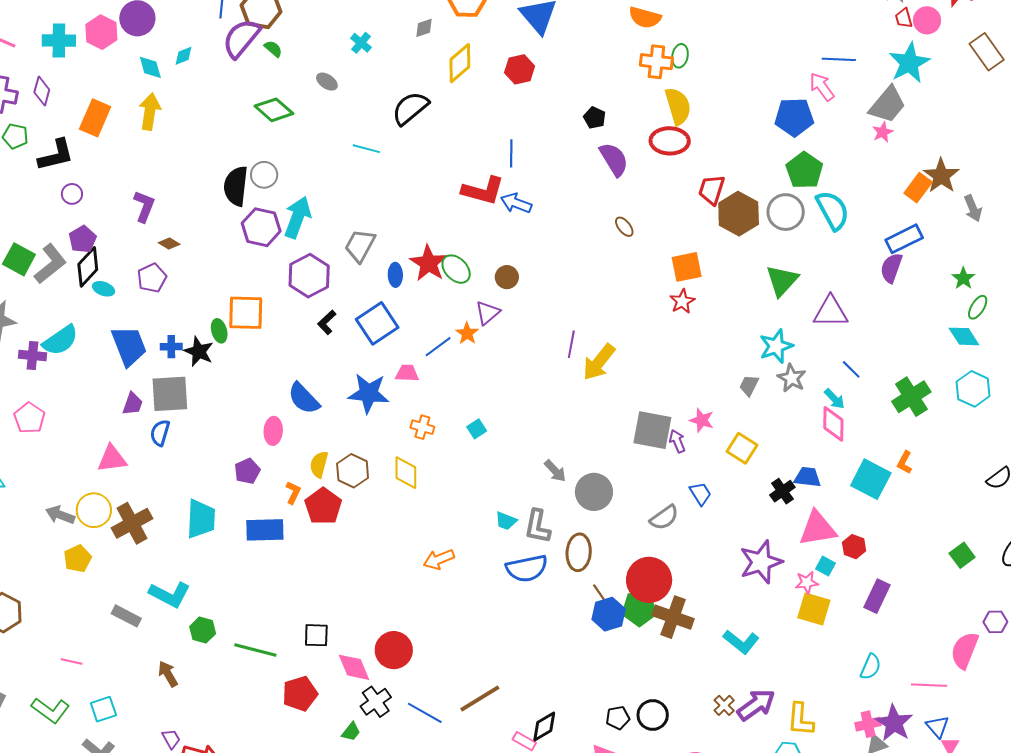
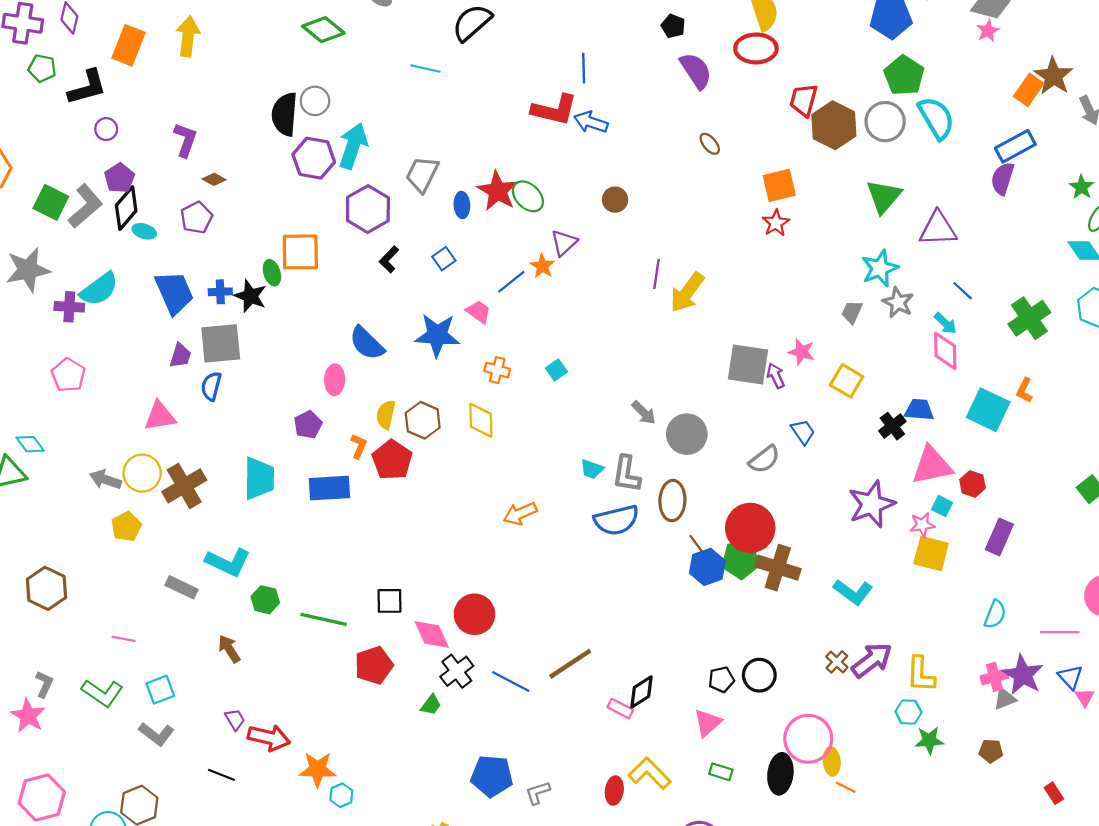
brown circle: (507, 277) -> (615, 200), moved
blue square: (377, 323) -> (444, 259), size x0.5
pink trapezoid: (407, 373) -> (478, 312), turned 35

